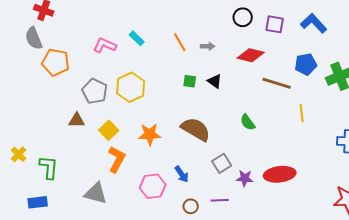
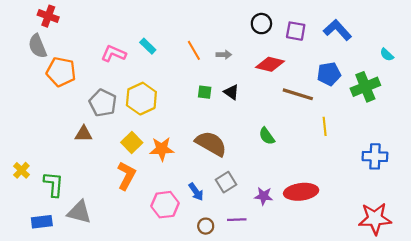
yellow square: (109, 130) -> (132, 142), moved
gray square: (222, 163) -> (226, 182), moved
gray triangle: (96, 193) -> (79, 212), moved

